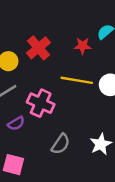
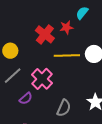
red cross: (38, 48) -> (45, 34), moved
pink cross: (41, 103) -> (42, 79), turned 30

